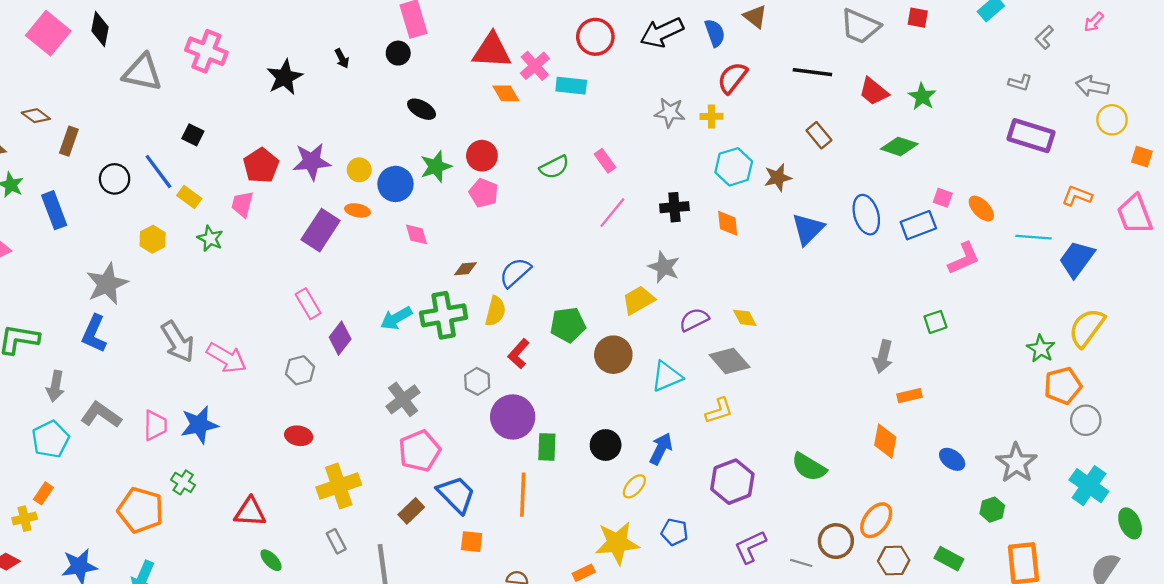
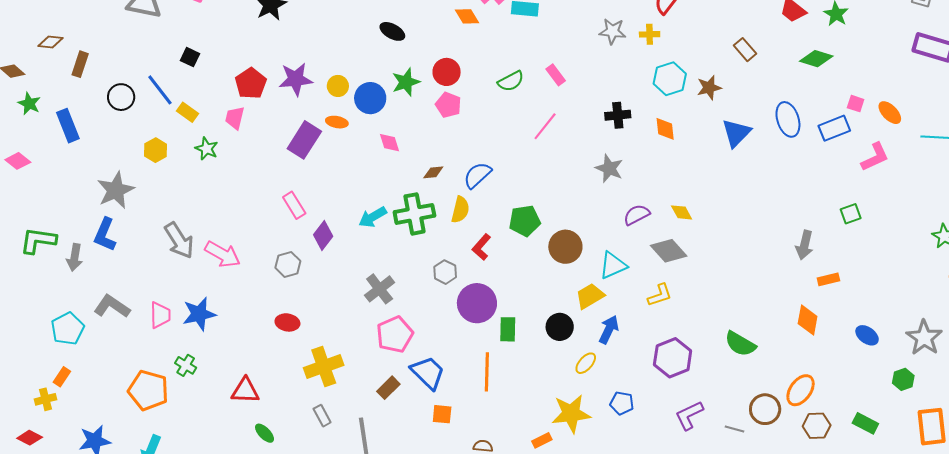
brown diamond: (36, 116) -> (51, 42), turned -30
pink line: (612, 213) -> (545, 126), moved
yellow trapezoid: (639, 300) -> (590, 296), moved
gray arrow: (55, 386) -> (75, 257), moved

